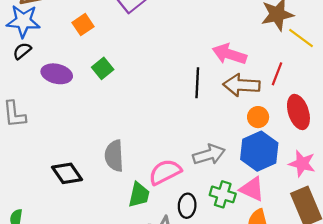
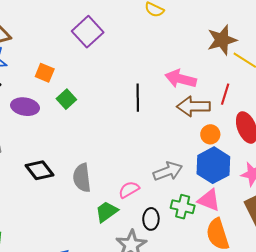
orange square: (83, 25) -> (45, 73), moved, turned -30
black line: (197, 83) -> (138, 98), moved
pink semicircle: (165, 172) -> (129, 190), size x0.7
black diamond: (67, 173) -> (40, 170), moved
green trapezoid: (139, 195) -> (107, 212), turned -135

